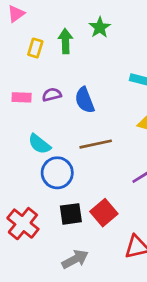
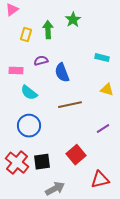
purple semicircle: (52, 95) -> (41, 61), moved
cyan semicircle: (39, 144) -> (29, 93), moved
blue circle: (57, 173) -> (29, 126), moved
black square: (71, 214) -> (42, 162), moved

